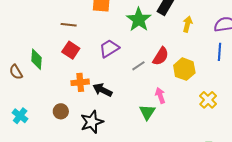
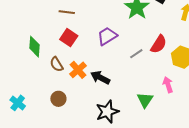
brown semicircle: (16, 72) -> (57, 64), moved
orange cross: (80, 82) -> (78, 70), turned -36
pink arrow: (160, 95) -> (168, 85), moved
black star: (92, 122) -> (107, 112), moved

